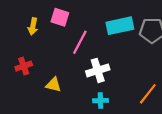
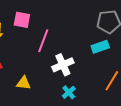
cyan rectangle: (120, 26) -> (100, 47), moved, size x0.7
cyan cross: (100, 101) -> (69, 92), turned -32

